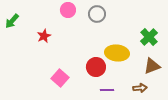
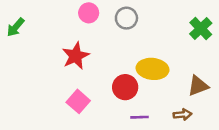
red star: (44, 36) -> (76, 56), moved, size x1.5
green cross: (149, 37) -> (201, 29), moved

